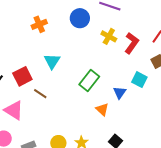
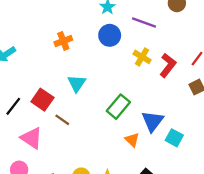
red square: (22, 76) -> (42, 100), turned -30
cyan square: (139, 80) -> (174, 138), moved
blue triangle: (120, 93) -> (152, 121), size x1.5

